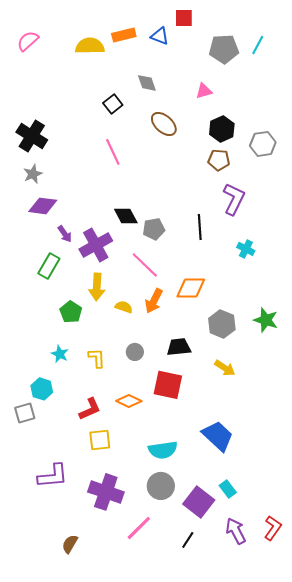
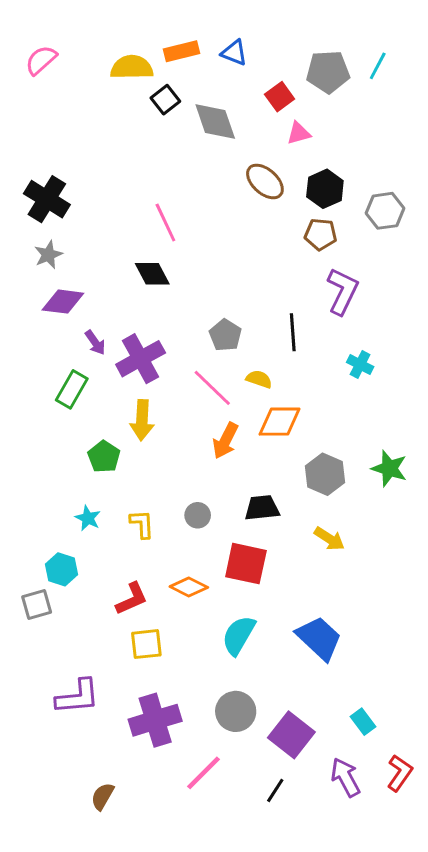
red square: (184, 18) -> (280, 97), moved, turned -36
gray diamond: (147, 83) -> (215, 122), size x1.5
black square: (113, 104) -> (165, 100), moved
brown ellipse: (164, 124) -> (265, 182), moved
black diamond: (126, 216) -> (152, 274), moved
gray pentagon: (154, 229) -> (225, 335), turned -30
yellow semicircle: (124, 307) -> (259, 379), moved
cyan semicircle: (163, 450) -> (239, 635), moved, turned 128
cyan rectangle: (228, 489) -> (363, 722), moved
purple cross: (106, 492) -> (155, 720), turned -36

